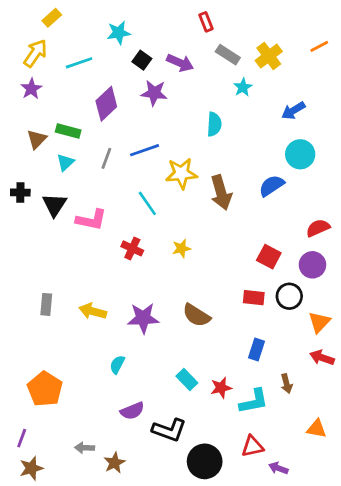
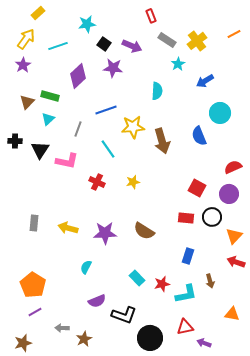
blue arrow: (293, 111) -> (205, 81), moved
gray line: (106, 158) -> (78, 129), moved
blue semicircle: (272, 186) -> (199, 136), turned -78
purple line: (22, 438) -> (35, 312), moved, turned 40

